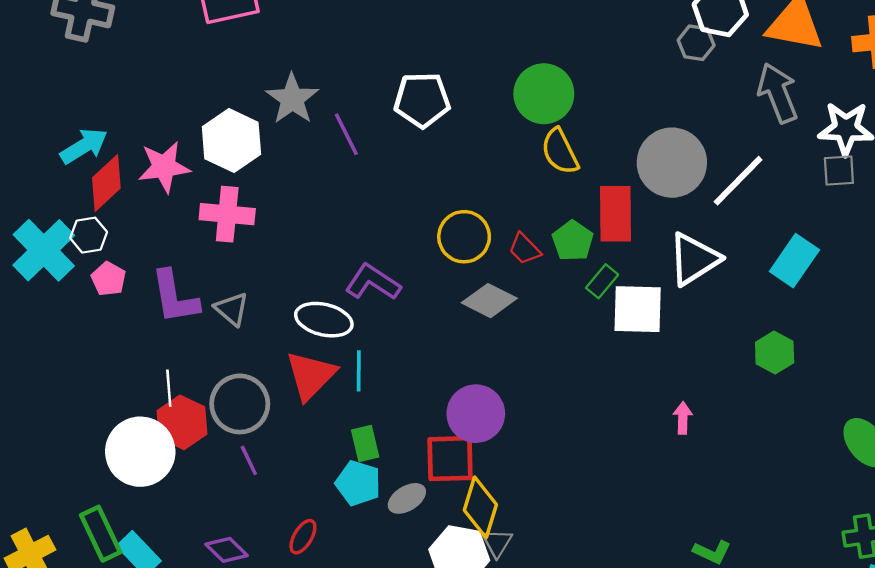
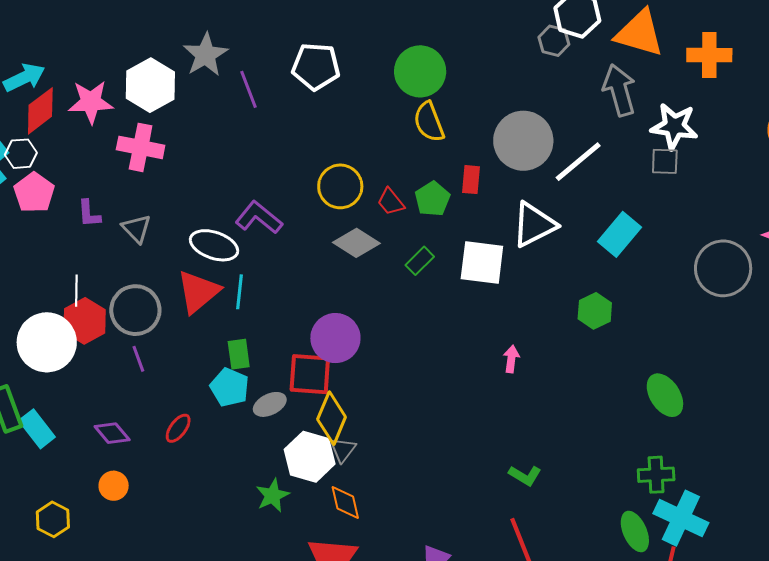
red rectangle: (616, 214) -> (471, 180), size x0.6
pink pentagon: (109, 279) -> (34, 193), size x1.4
green rectangle: (602, 281) -> (420, 261), moved
purple L-shape: (175, 297) -> (89, 214), size x0.6

